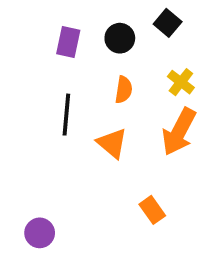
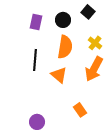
orange semicircle: (124, 90) -> (65, 47), size x1.6
purple circle: (40, 233) -> (37, 122), moved

